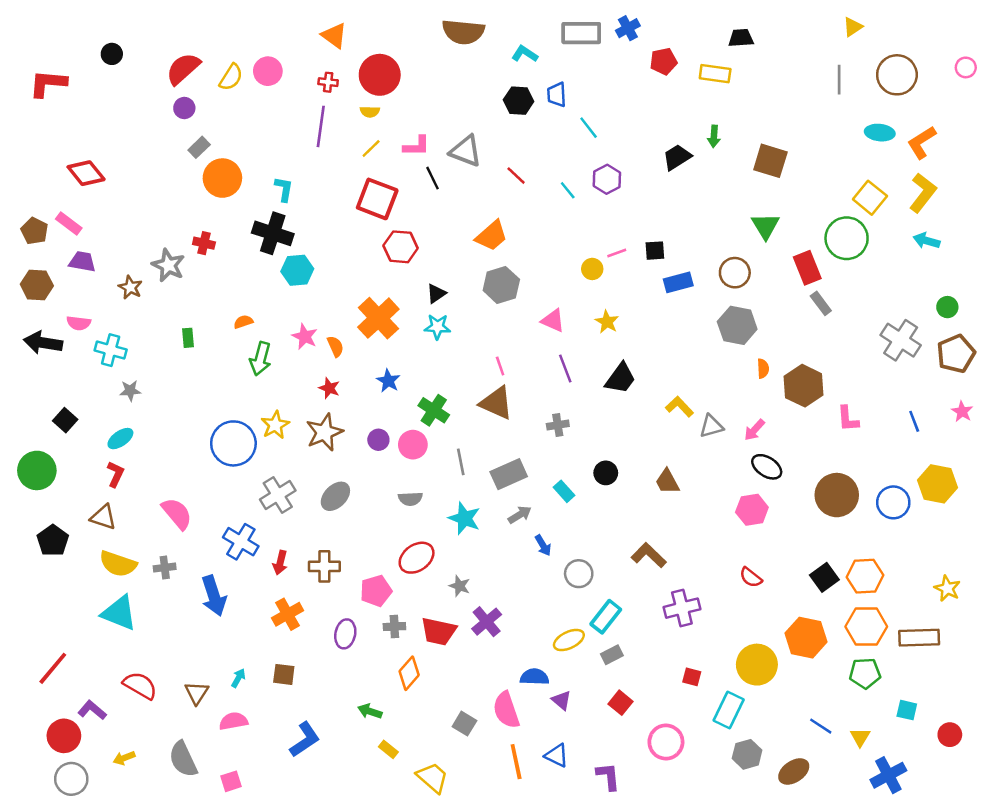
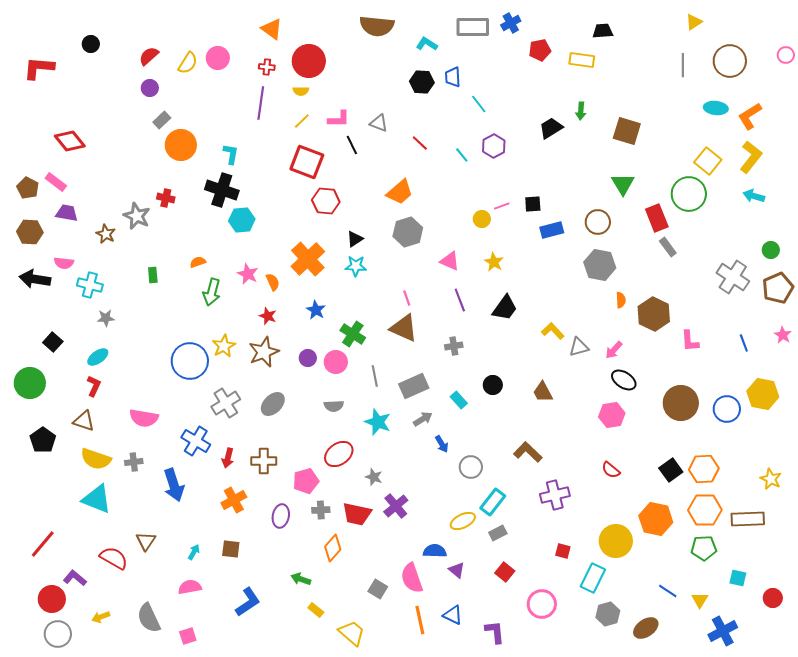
red semicircle: (183, 69) -> (149, 56), size x0.7
gray triangle: (466, 151) -> (379, 123), size x0.7
pink semicircle: (177, 513) -> (144, 418), turned 140
brown triangle: (197, 693) -> (146, 541), moved

